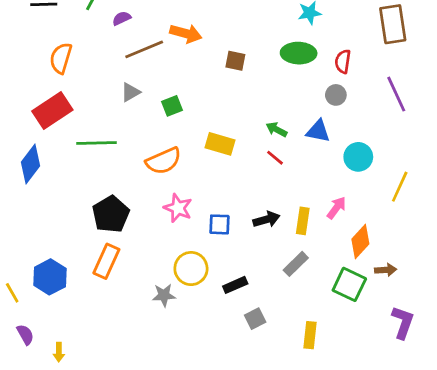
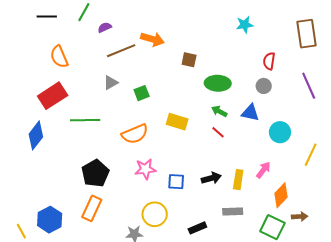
green ellipse: (299, 53) -> (218, 83), moved
orange semicircle: (61, 58) -> (59, 57), turned -40
pink star: (178, 208) -> (145, 169), turned -30
gray rectangle: (296, 264) -> (233, 211), turned 42
black rectangle: (235, 285) -> (197, 228), moved

